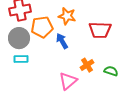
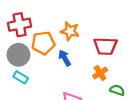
cyan rectangle: (21, 59) -> (21, 77), turned 32
orange cross: (87, 65) -> (100, 73), moved

